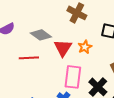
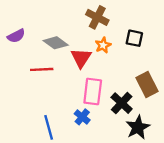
orange star: (85, 47) -> (103, 45), moved

